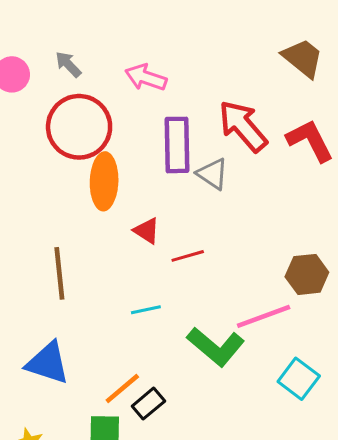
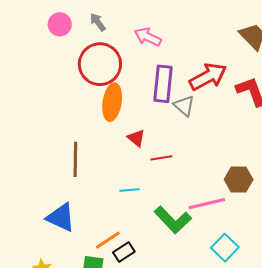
red arrow: (243, 126) -> (208, 77), turned 96

